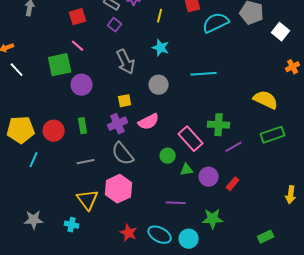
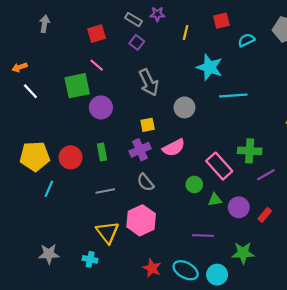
cyan semicircle: (216, 23) -> (246, 40), size x0.6
cyan star: (161, 48) -> (209, 67), moved, size x1.4
gray semicircle: (123, 154) -> (145, 182), size x0.7

